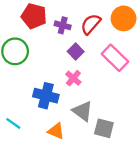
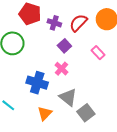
pink rectangle: (115, 58) -> (98, 53), size x0.6
gray square: (104, 128) -> (86, 113), turned 36
orange triangle: (56, 131) -> (45, 113), turned 49

